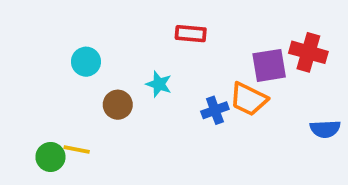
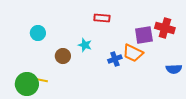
cyan circle: (86, 62) -> (38, 33), moved
green circle: (50, 157) -> (27, 84), size x1.5

